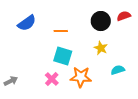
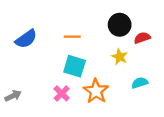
red semicircle: (124, 16) -> (142, 38), moved
blue semicircle: (27, 23) -> (26, 39), moved
orange star: (81, 77) -> (96, 91), turned 30

